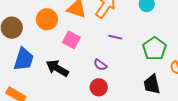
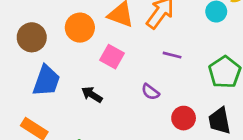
black arrow: (57, 68) -> (92, 95), size x0.7
red circle: (99, 87) -> (184, 118), moved

